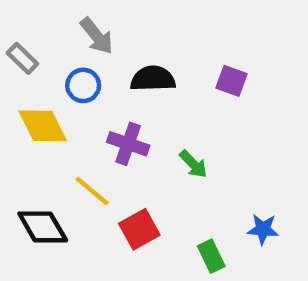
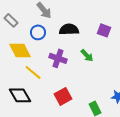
green arrow: (193, 164) -> (87, 55), moved
yellow line: (92, 191) -> (33, 72), moved

